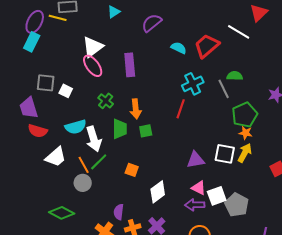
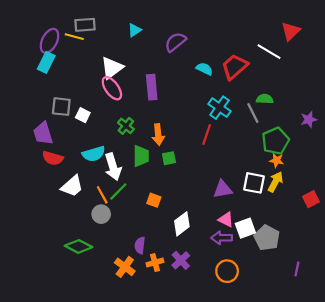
cyan cross: (193, 84) -> (220, 108), turned -30

